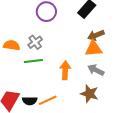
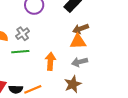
gray arrow: (96, 70) -> (80, 62), turned -42
brown star: (89, 94) -> (73, 84), turned 30

